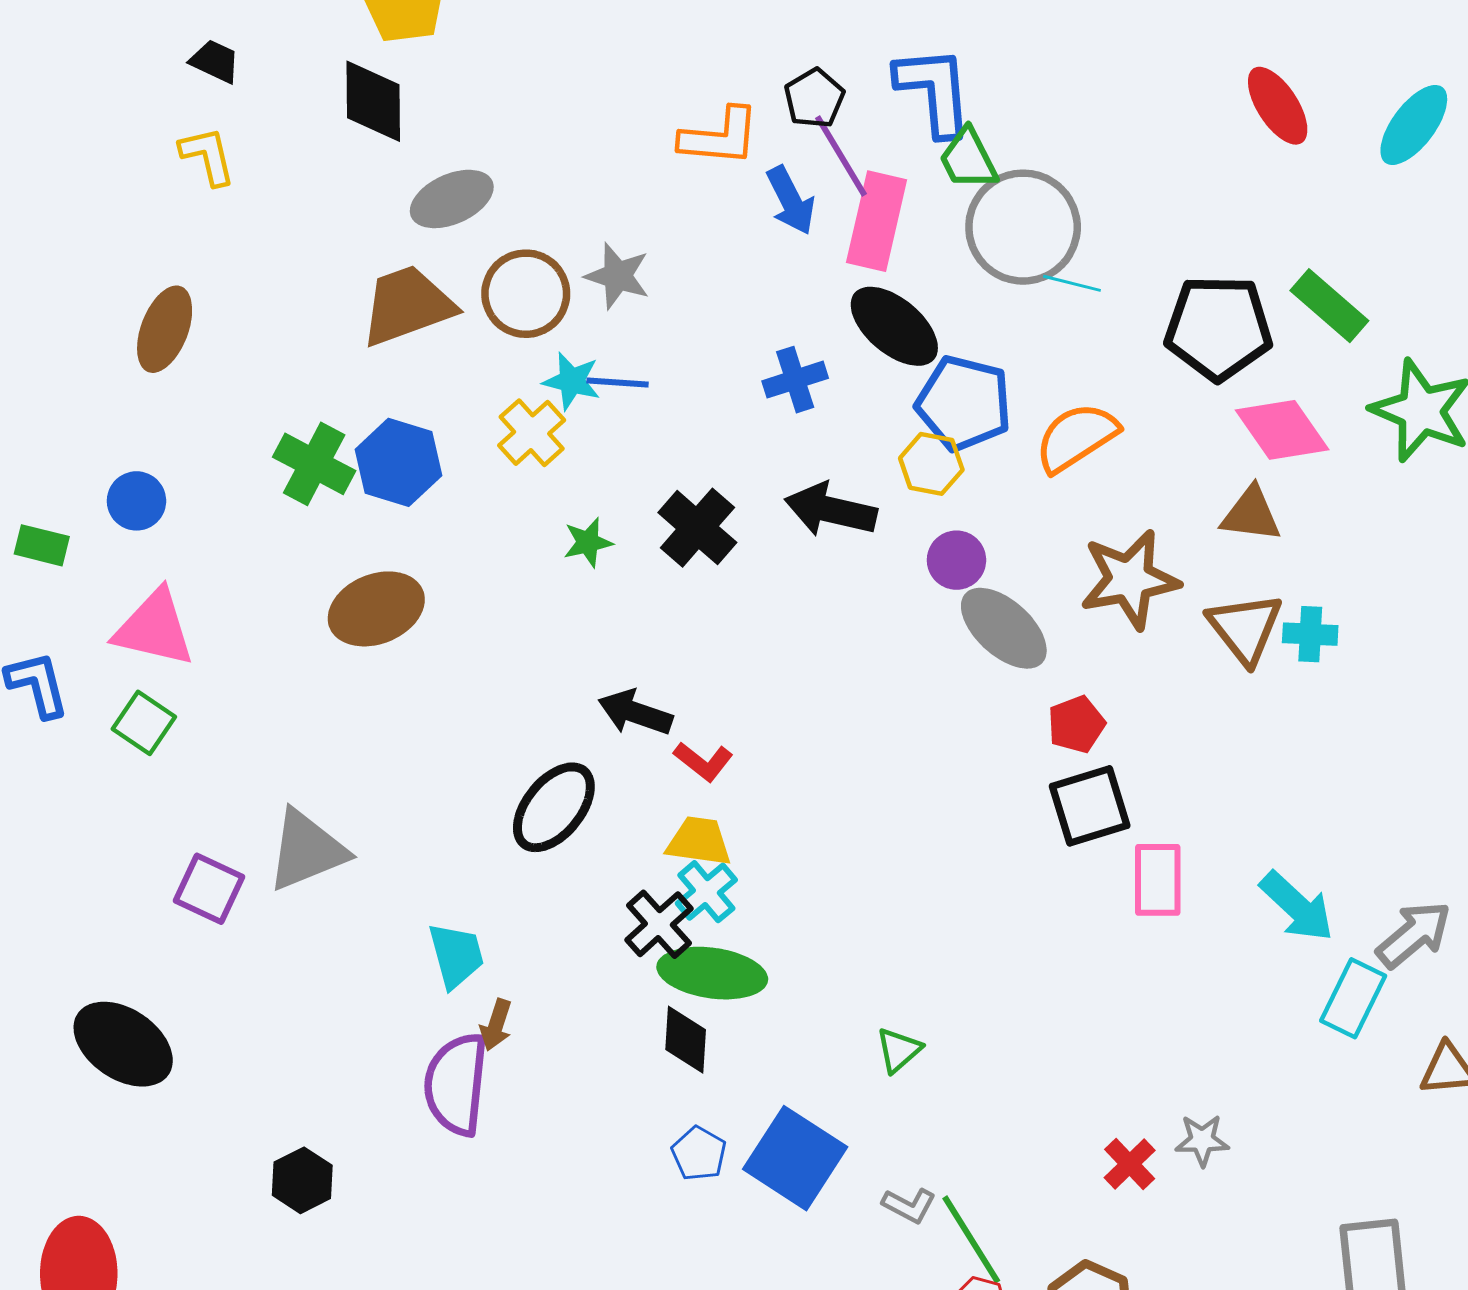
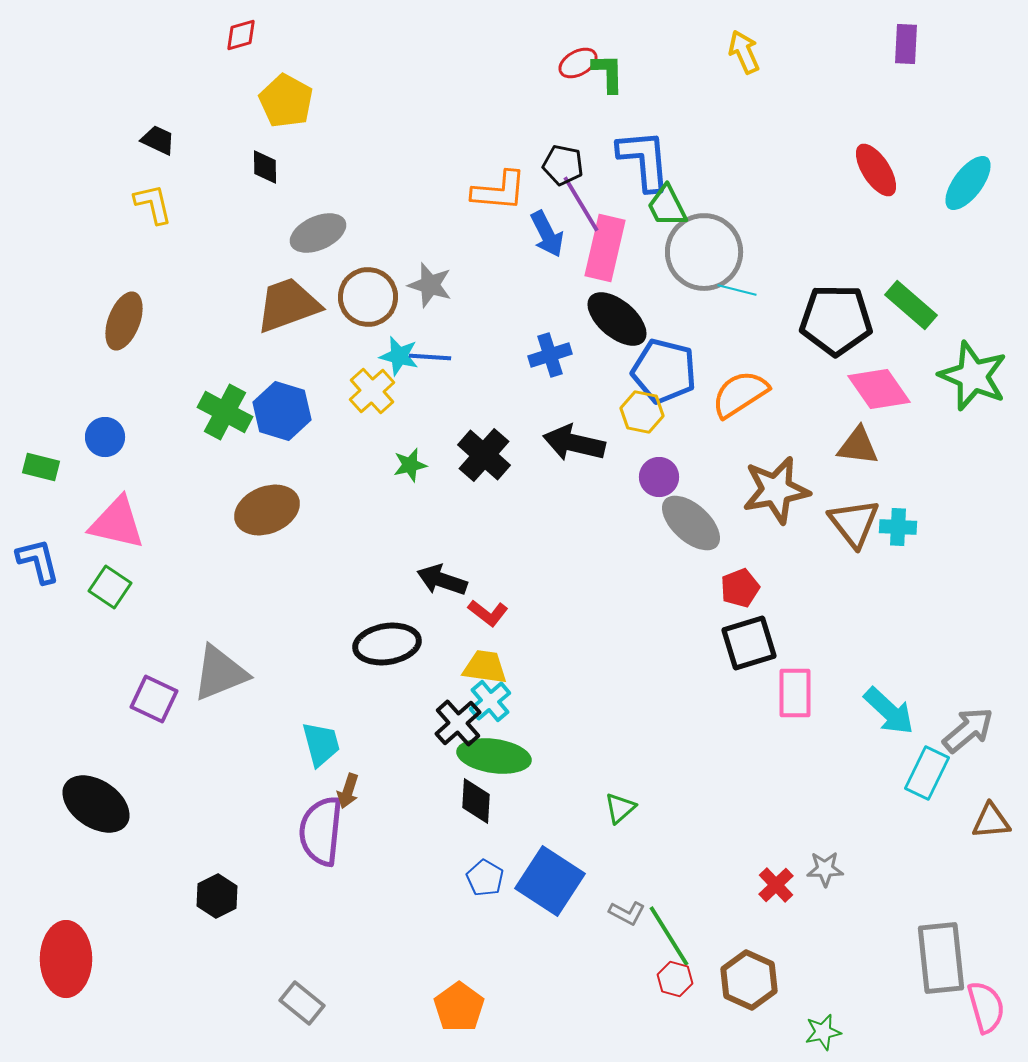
black pentagon: (814, 98) -> (563, 165), turned -30
black diamond: (373, 101) -> (265, 167), size x0.6
black ellipse: (554, 807) -> (387, 644), turned 42

